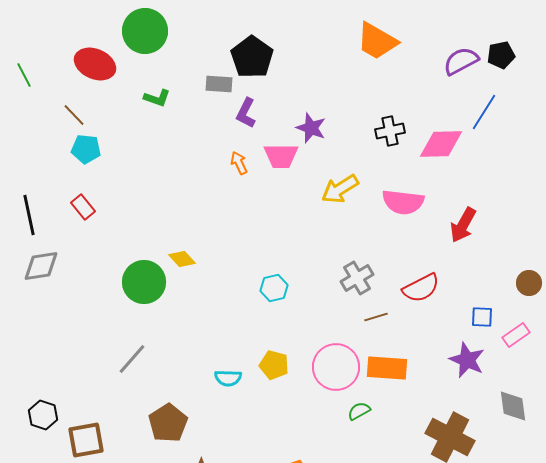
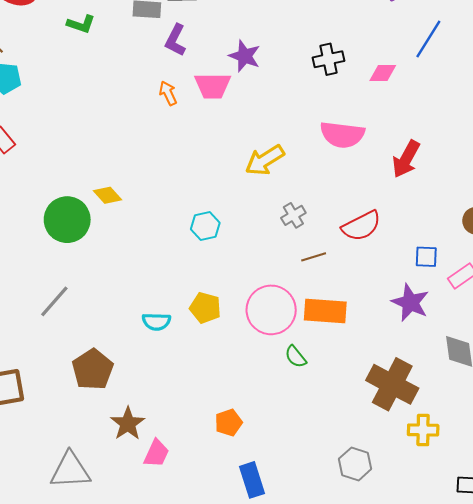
pink diamond: (441, 144) -> (383, 73), size x0.6
yellow arrow: (340, 189) -> (265, 160), moved
gray cross: (357, 278) -> (293, 215), size x0.7
green semicircle: (359, 411) -> (296, 357), turned -100

